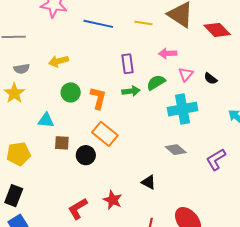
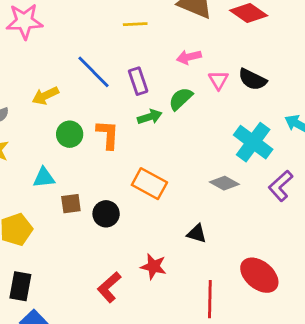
yellow line: (143, 23) -> (135, 24), moved
blue line: (98, 24) -> (93, 72), moved, turned 44
black semicircle: (211, 79) -> (252, 79), size x1.5
cyan cross: (183, 109) -> (253, 142), moved, turned -32
orange rectangle: (105, 134) -> (149, 184), moved

